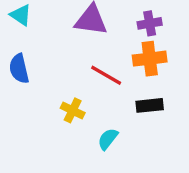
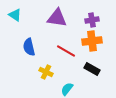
blue semicircle: (19, 69) -> (29, 47), moved
black rectangle: (150, 105) -> (92, 69), turned 35

